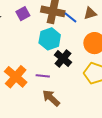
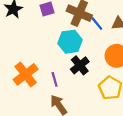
purple line: (43, 76) -> (55, 79), turned 56

